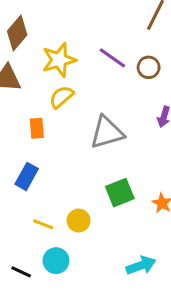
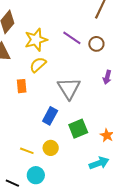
gray triangle: (107, 133) -> (69, 88), turned -45
blue rectangle: (27, 176) -> (50, 116), moved
cyan arrow: (141, 265) -> (99, 163), moved

